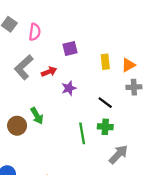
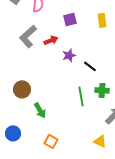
yellow rectangle: (105, 62) -> (102, 20), moved
black line: (105, 103) -> (90, 66), moved
green arrow: (37, 116) -> (40, 110), moved

